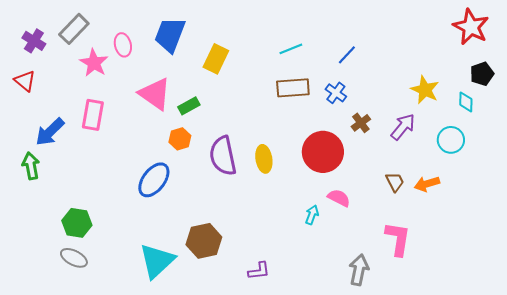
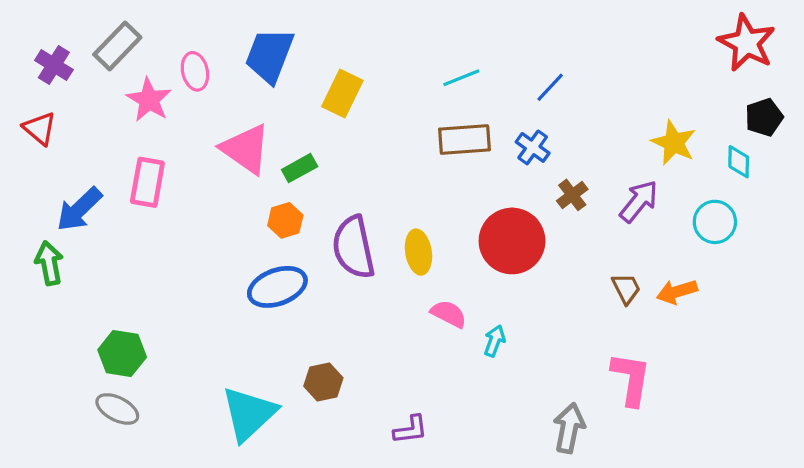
blue ellipse: (154, 180) -> (277, 287), moved, turned 33
pink semicircle: (339, 198) -> (449, 314), moved
brown hexagon: (204, 241) -> (323, 382), size x0.7

